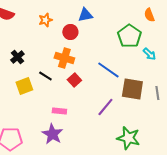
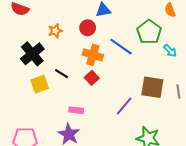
orange star: (45, 20) -> (55, 31), moved
black cross: (17, 57) -> (32, 54), size x1.6
orange cross: (64, 58) -> (93, 55), moved
blue line: (108, 70) -> (121, 47), moved

